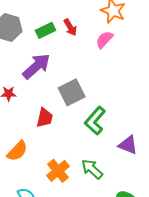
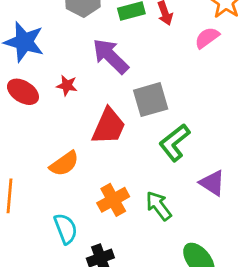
purple arrow: (36, 66) -> (110, 56), turned -104
red trapezoid: (45, 118) -> (109, 126), size x1.4

